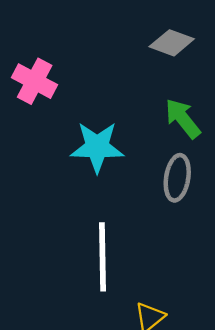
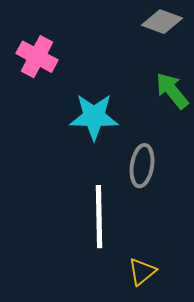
gray ellipse: (177, 178) -> (142, 166), moved

